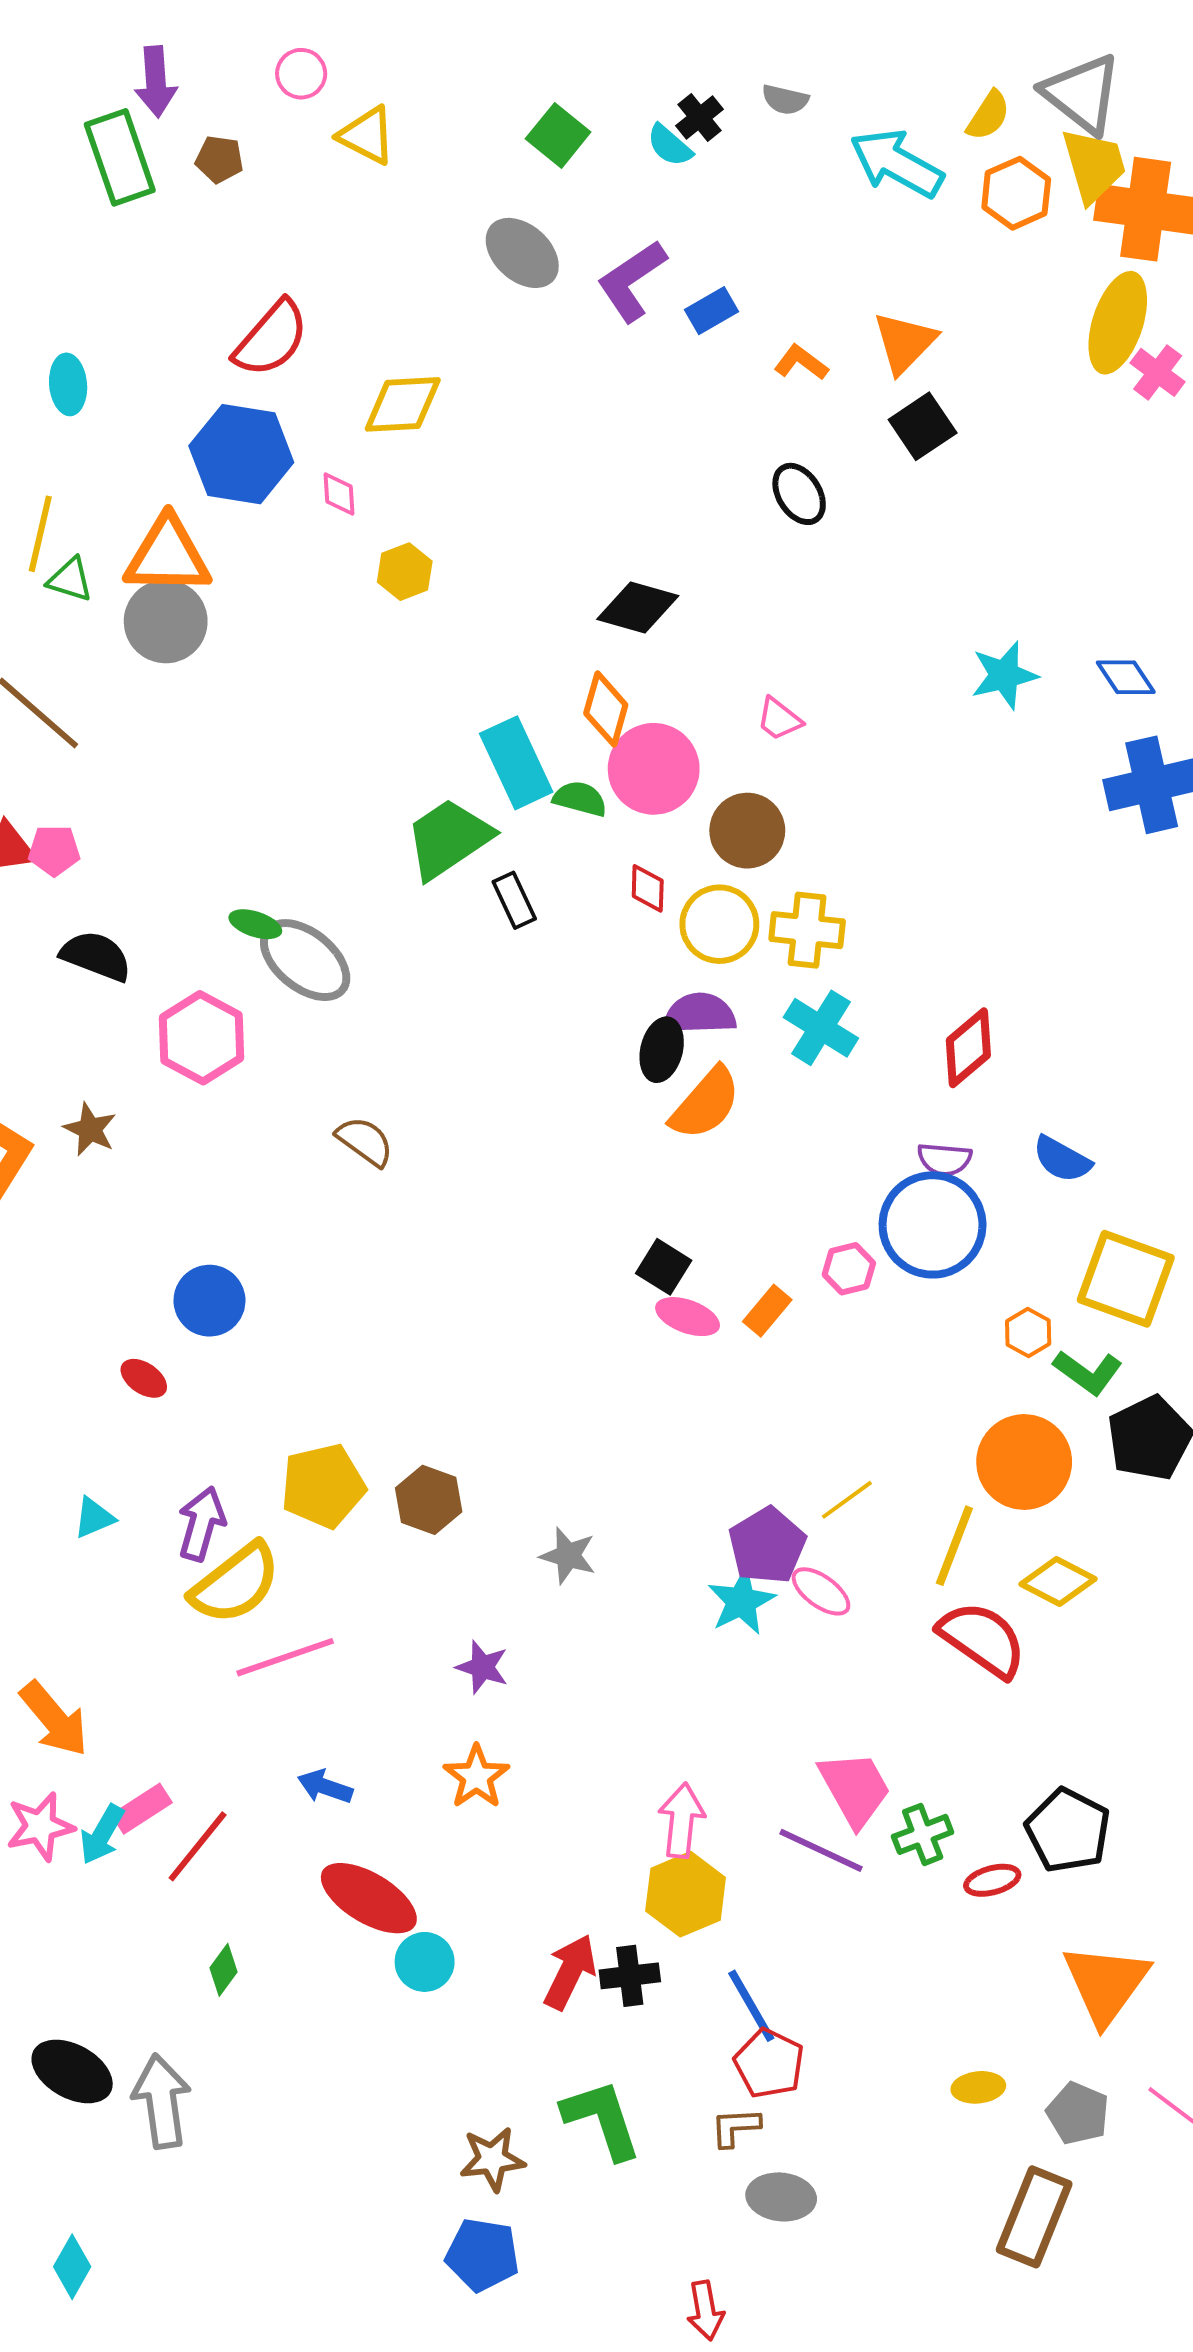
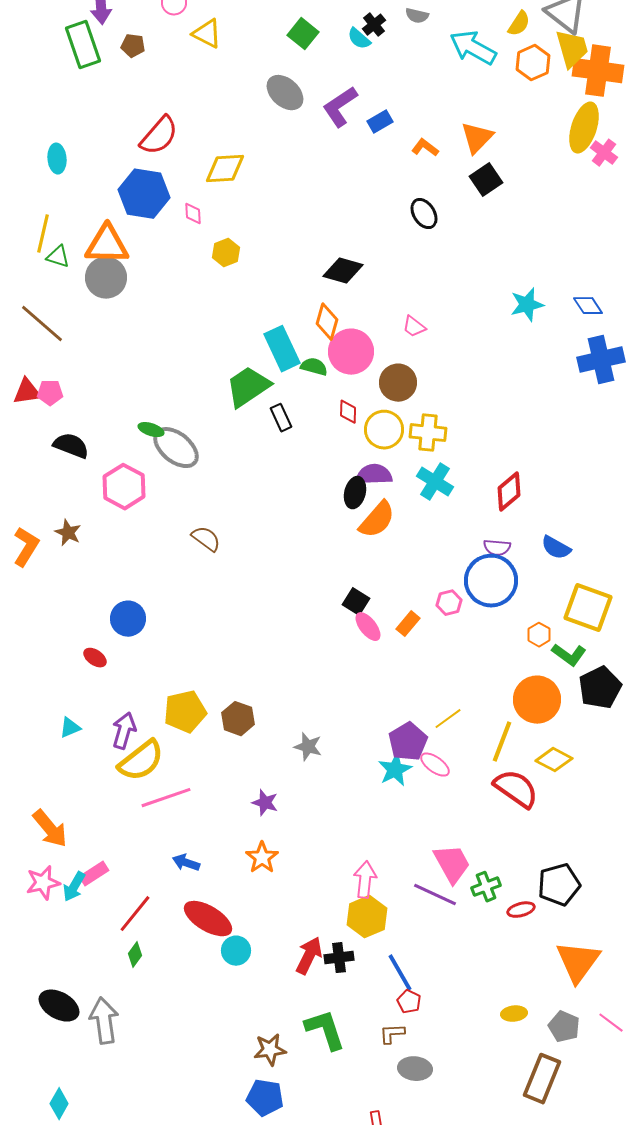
pink ellipse: (688, 1317) -> (368, 627), turned 32
black pentagon: (1068, 1830) -> (559, 885), turned 30
red line: (198, 1846) -> (135, 914), moved
red pentagon: (769, 2064) -> (409, 1002), size x0.7

